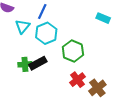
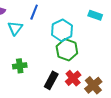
cyan hexagon: (46, 33) -> (62, 30), moved
black rectangle: (38, 63) -> (51, 80), moved, turned -30

